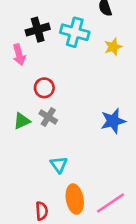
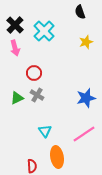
black cross: (38, 30) -> (15, 25), moved, turned -30
cyan cross: (75, 32) -> (44, 31), moved, turned 30
pink line: (110, 203) -> (84, 134), moved

